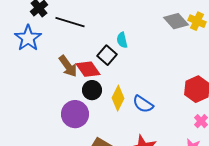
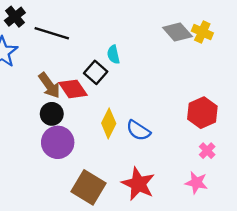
black circle: (92, 90) -> (52, 114), moved

